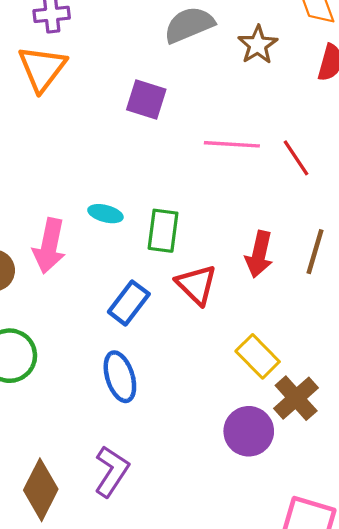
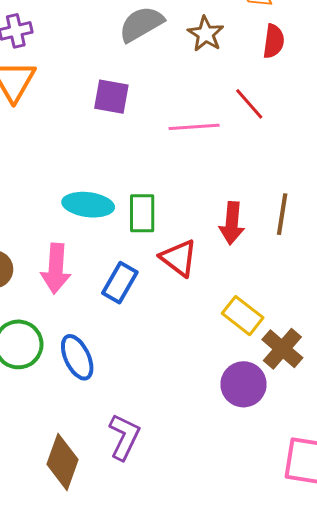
red line: (296, 158) -> (249, 104), moved
cyan ellipse: (105, 214) -> (88, 205), size x1.6
pink arrow: (49, 246) -> (56, 269), moved
blue ellipse: (120, 377) -> (77, 357), moved

